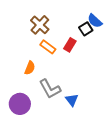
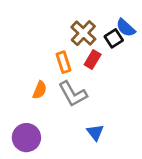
brown cross: (40, 25) -> (83, 33), moved
orange rectangle: (48, 47) -> (63, 62), turned 35
gray L-shape: (50, 89) -> (73, 94), moved

